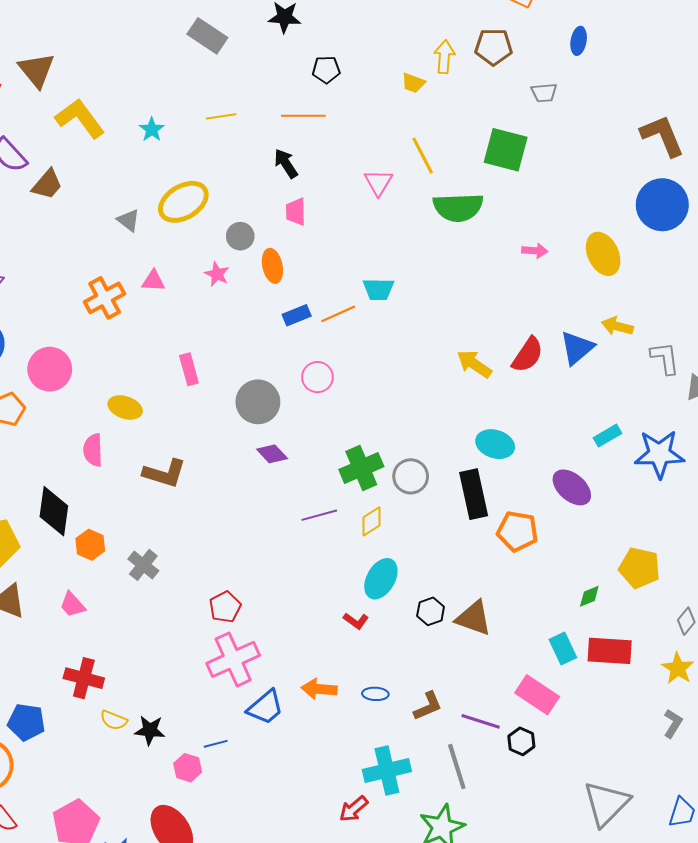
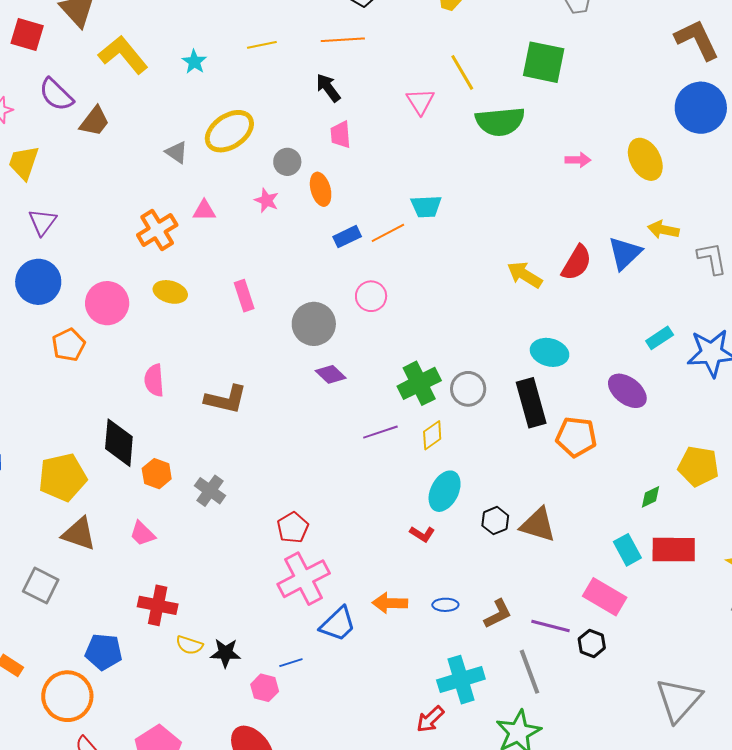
yellow ellipse: (125, 407) -> (170, 292), moved

